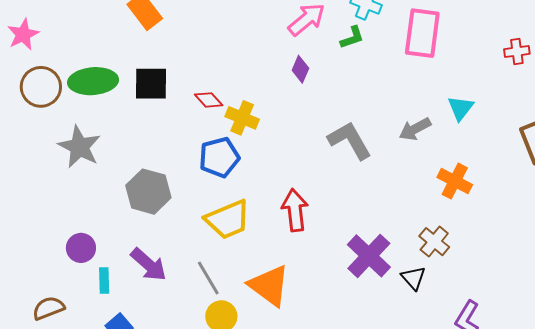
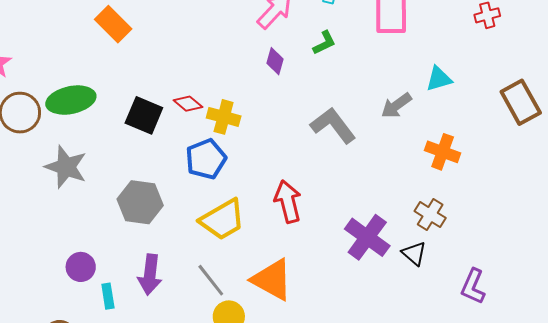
green L-shape: (352, 37) -> (324, 43), moved
black square: (151, 84) -> (144, 115), moved, turned 30
cyan triangle: (460, 108) -> (439, 79), turned 44
purple arrow: (149, 265) -> (150, 275), turned 63

